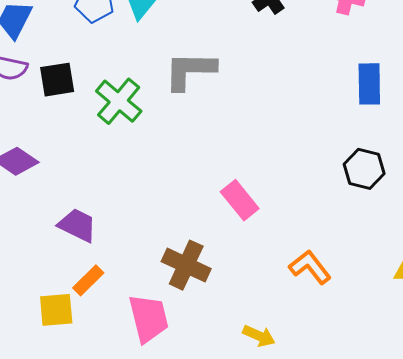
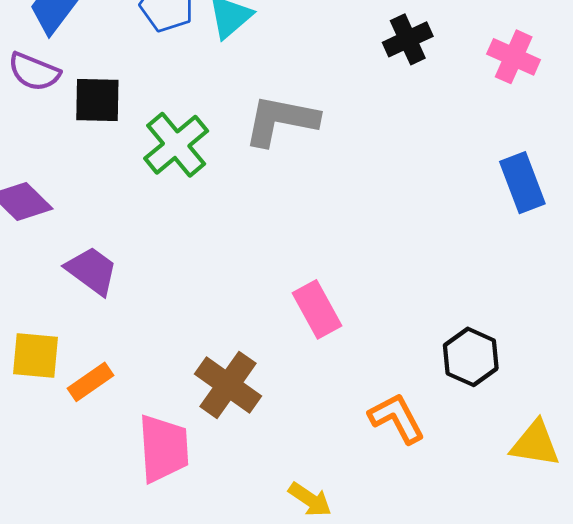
blue rectangle: (369, 84) -> (522, 183), turned -30
black hexagon: (364, 169) -> (471, 357), moved
purple trapezoid: (77, 225) -> (92, 271), moved
yellow square: (56, 310) -> (35, 356), moved

